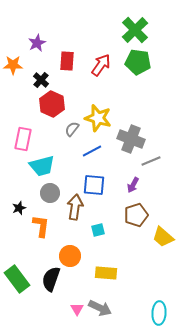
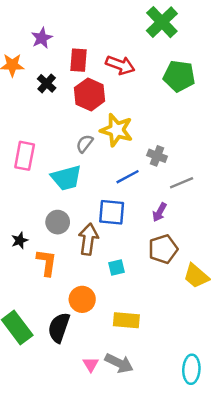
green pentagon: (138, 62) -> (179, 76), moved
red arrow: (101, 65) -> (120, 65), turned 75
red hexagon: (52, 104) -> (90, 94), moved
gray cross: (131, 139) -> (157, 156), size x0.6
blue line: (92, 151) -> (128, 177), moved
cyan trapezoid: (42, 166) -> (66, 178), moved

